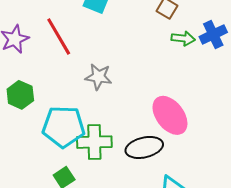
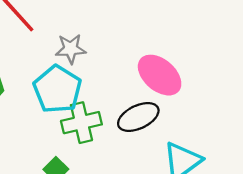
cyan pentagon: (64, 127) -> (57, 89), moved, turned -30

